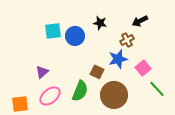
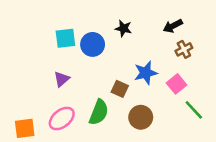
brown cross: (127, 40) -> (184, 49), moved
purple triangle: (42, 72) -> (62, 79), moved
brown circle: (114, 95) -> (141, 117), size x0.7

